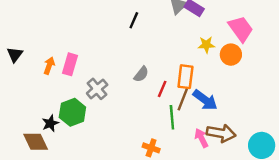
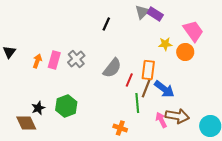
gray semicircle: (141, 74) -> (112, 68), size x1.5
gray cross: (97, 89) -> (76, 59), moved
green hexagon: (72, 112) -> (66, 106), moved

